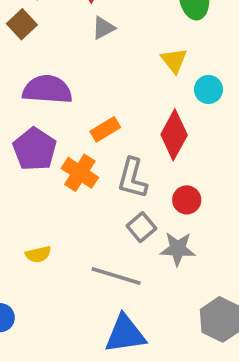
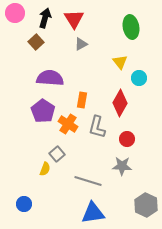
orange rectangle: (105, 129) -> (82, 100), turned -49
gray square: (141, 227) -> (57, 154), moved
yellow semicircle: (38, 254) -> (45, 169), turned -56

